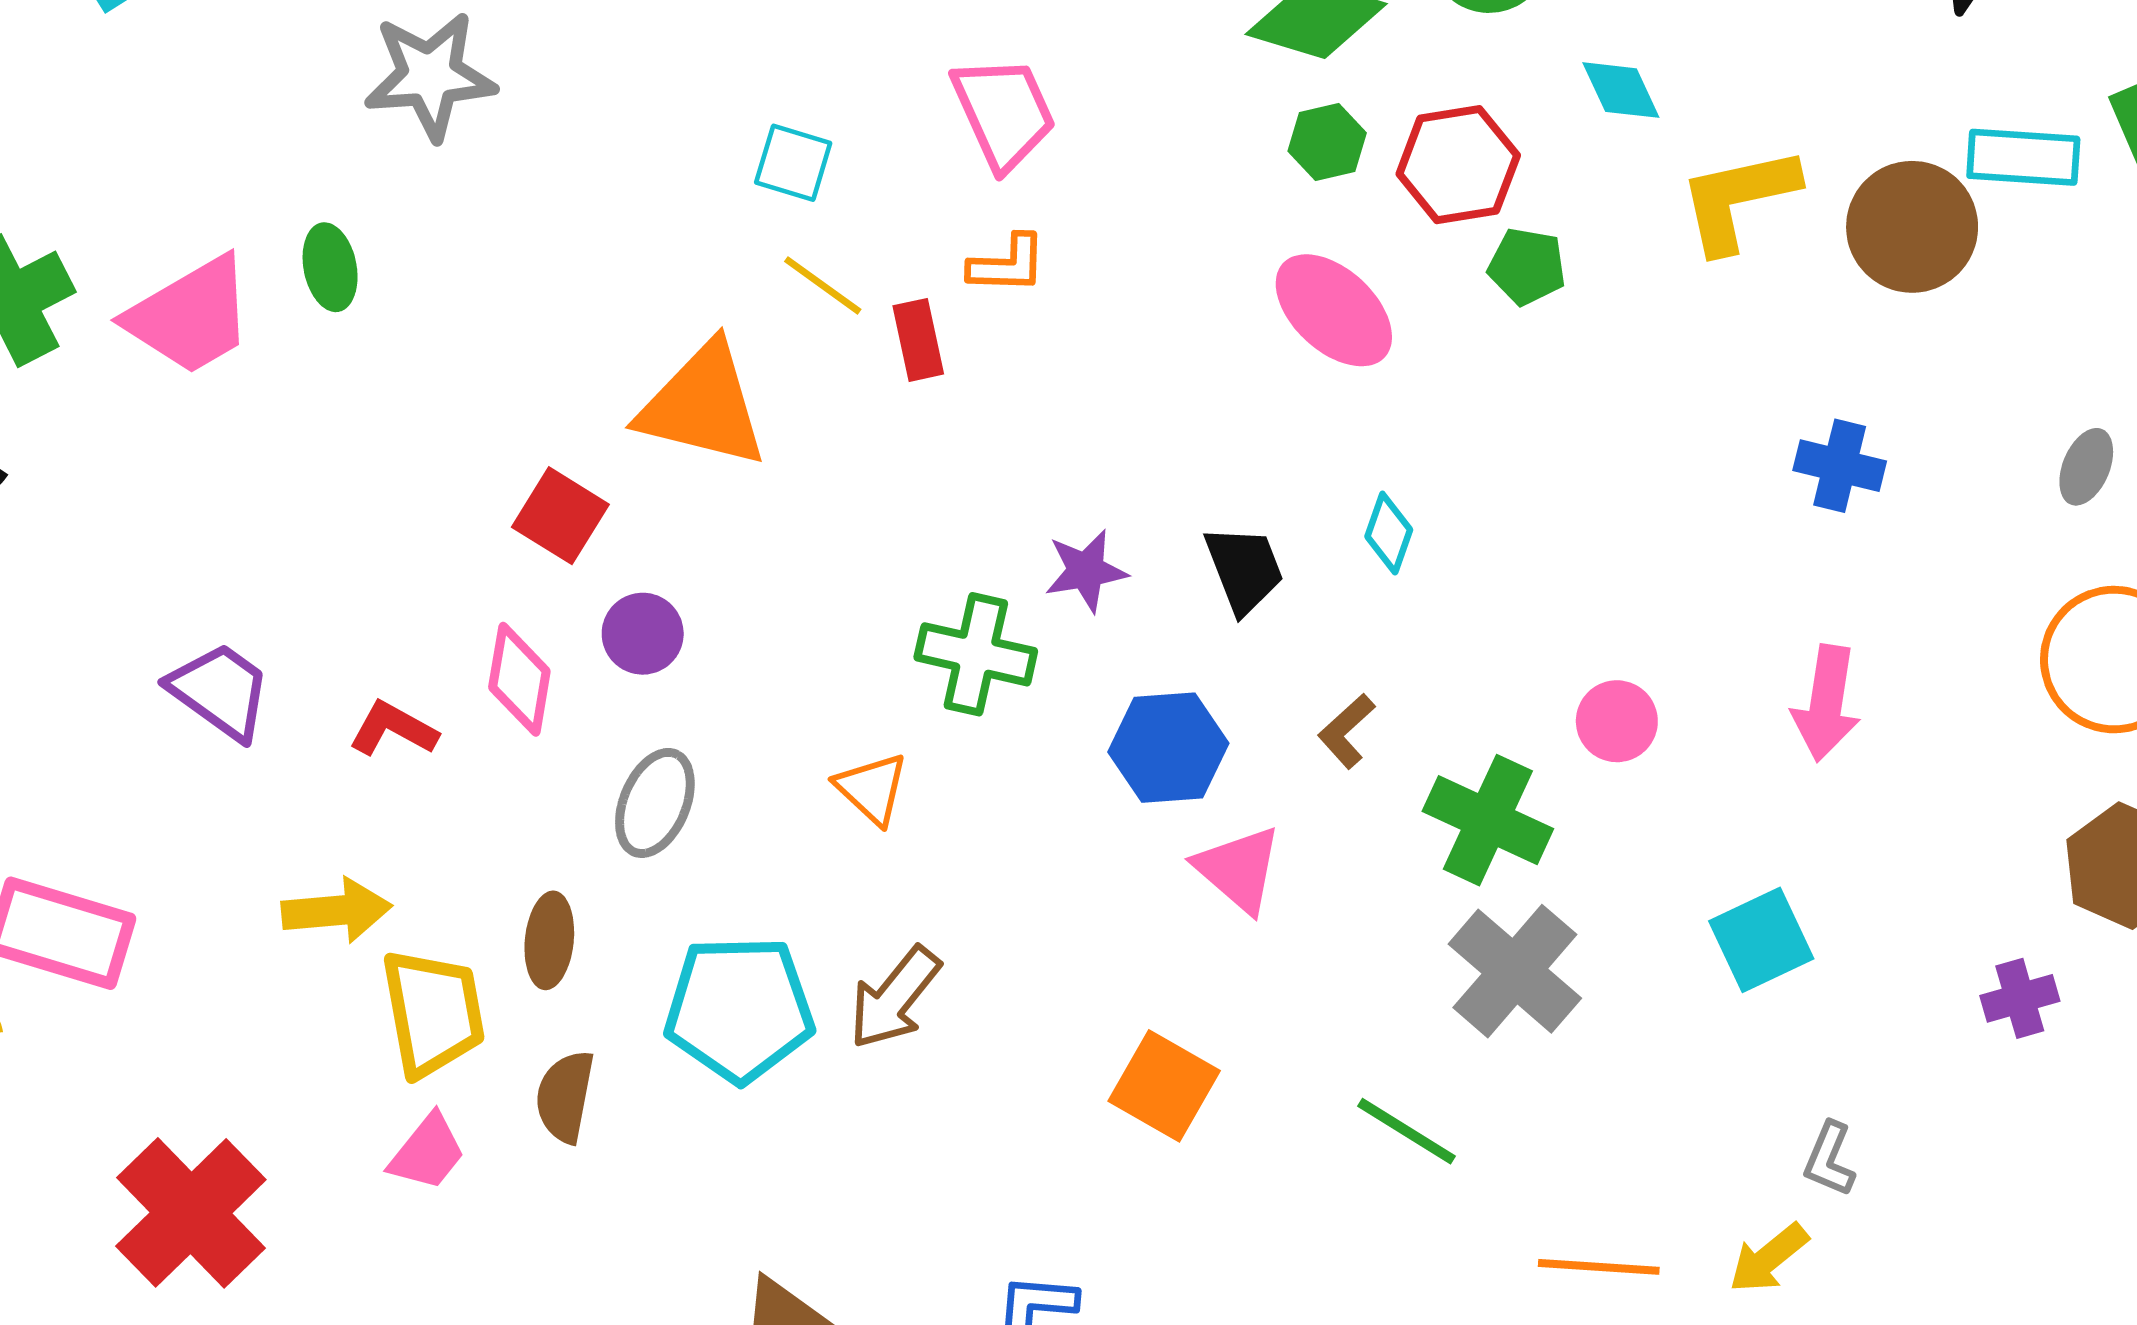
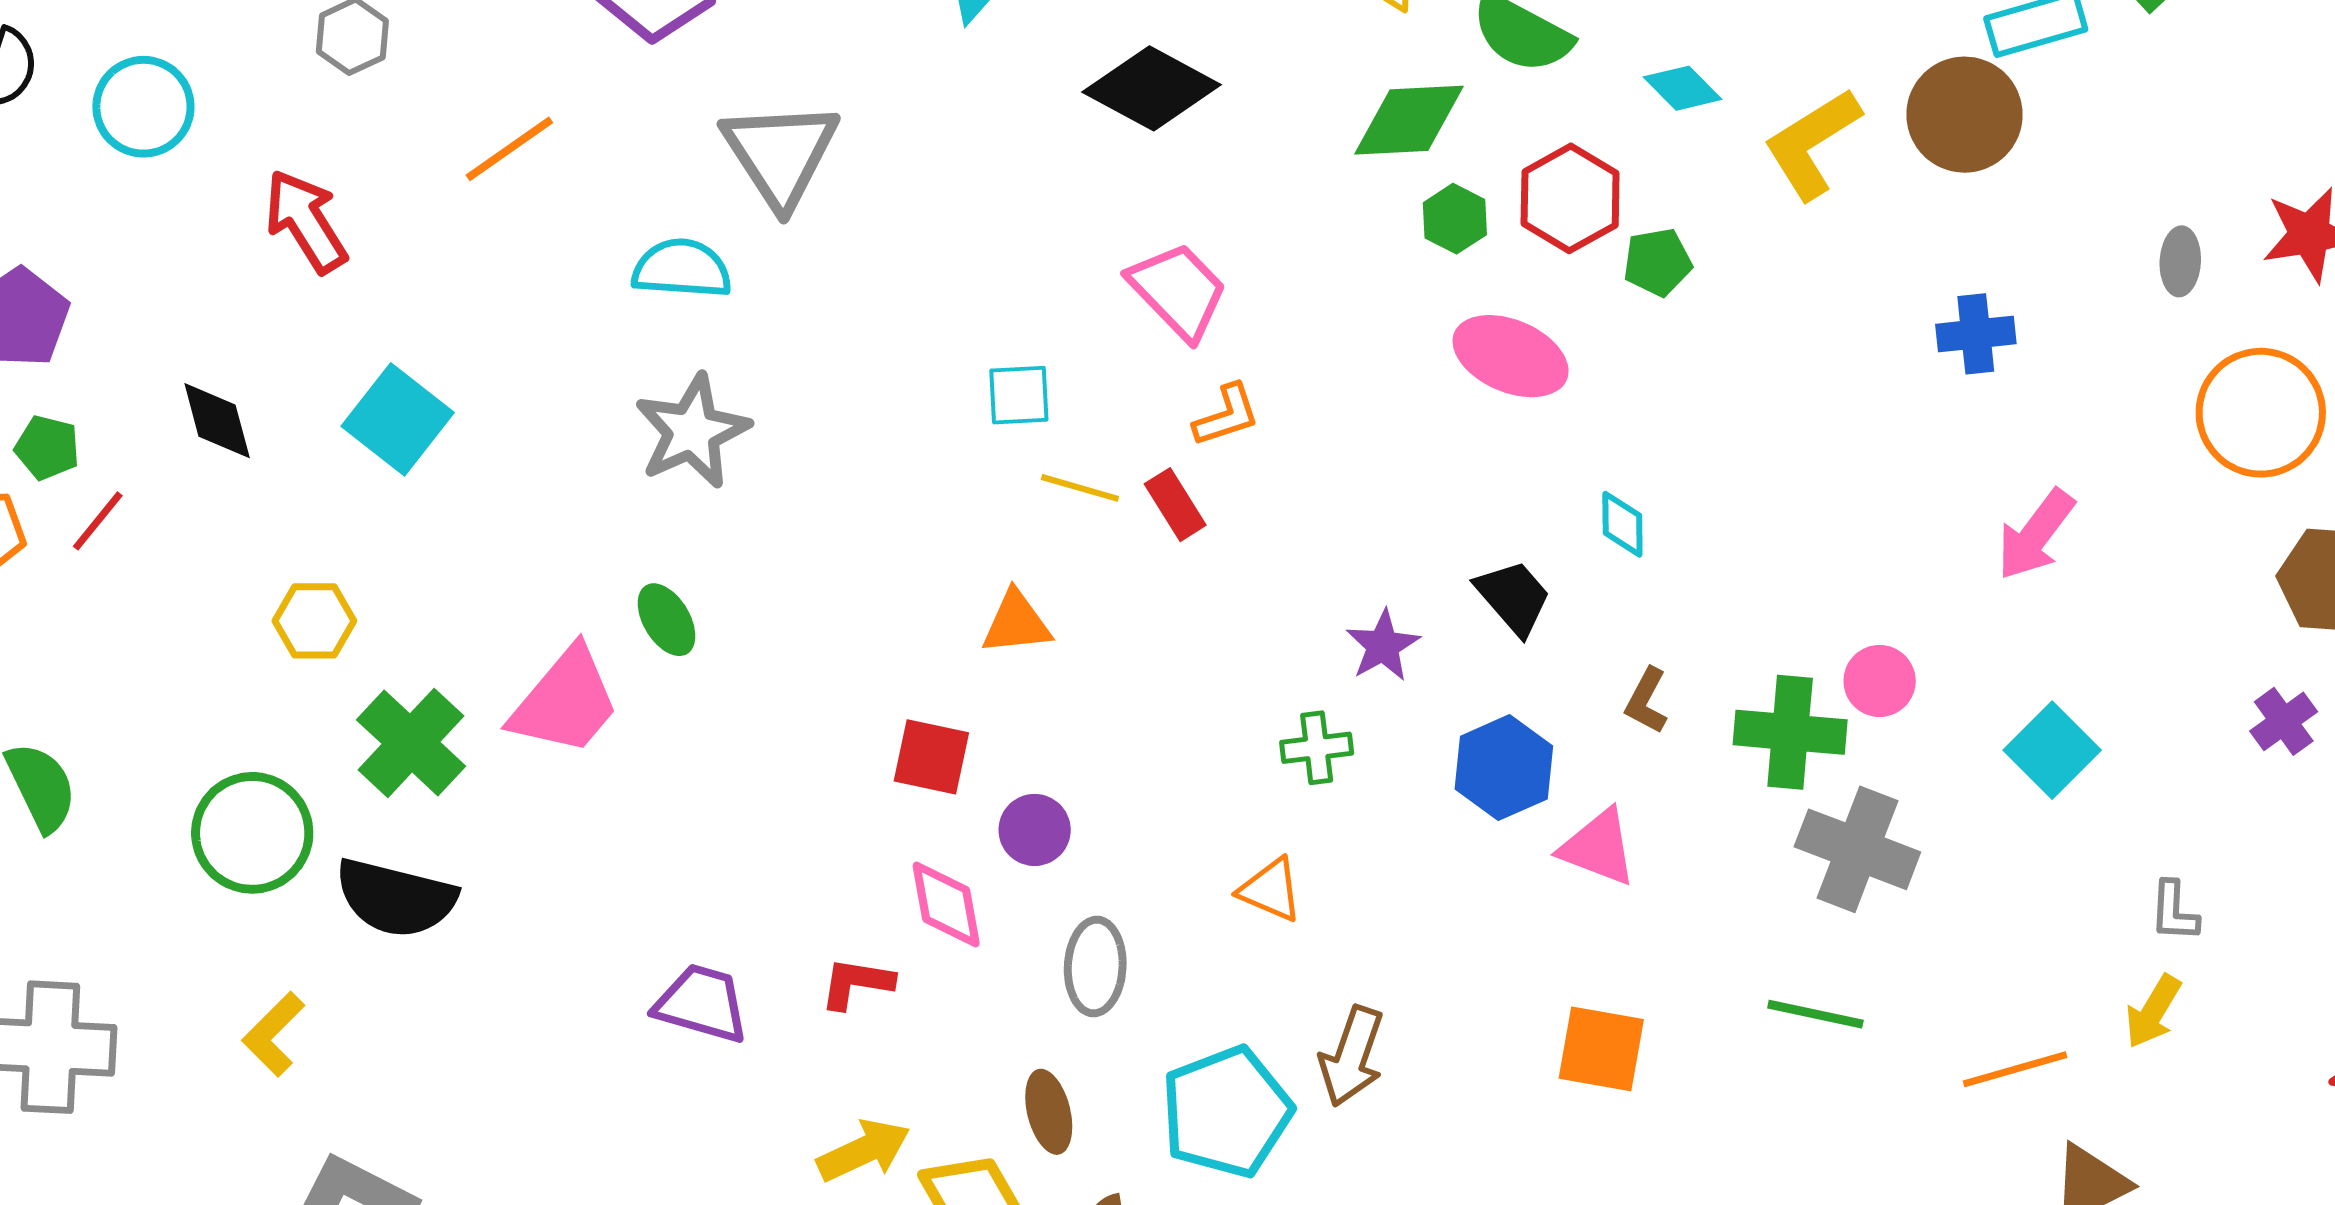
orange triangle: (703, 405) -> (1016, 623), size x0.6
green cross: (976, 654) -> (1317, 748), size x0.7
pink arrow: (1826, 703) -> (2036, 535), turned 48
pink circle: (1617, 721) -> (1880, 681), moved

